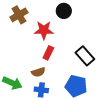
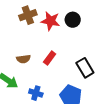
red star: (44, 30) -> (51, 21), moved
brown semicircle: (38, 72) -> (23, 59), moved

